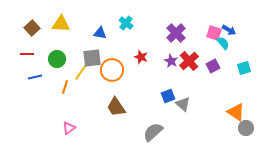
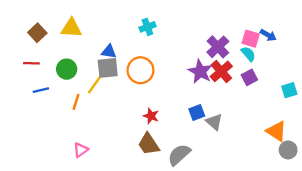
cyan cross: (126, 23) -> (147, 27), turned 32
blue triangle: (100, 33) -> (109, 52), moved
purple cross: (176, 33) -> (218, 47), moved
cyan semicircle: (223, 43) -> (248, 54), moved
red star: (141, 57) -> (151, 116), moved
purple star: (171, 61) -> (200, 71), size x1.5
cyan square: (244, 68) -> (289, 90), moved
orange circle: (112, 70) -> (140, 70), moved
brown trapezoid: (116, 107) -> (149, 144), moved

